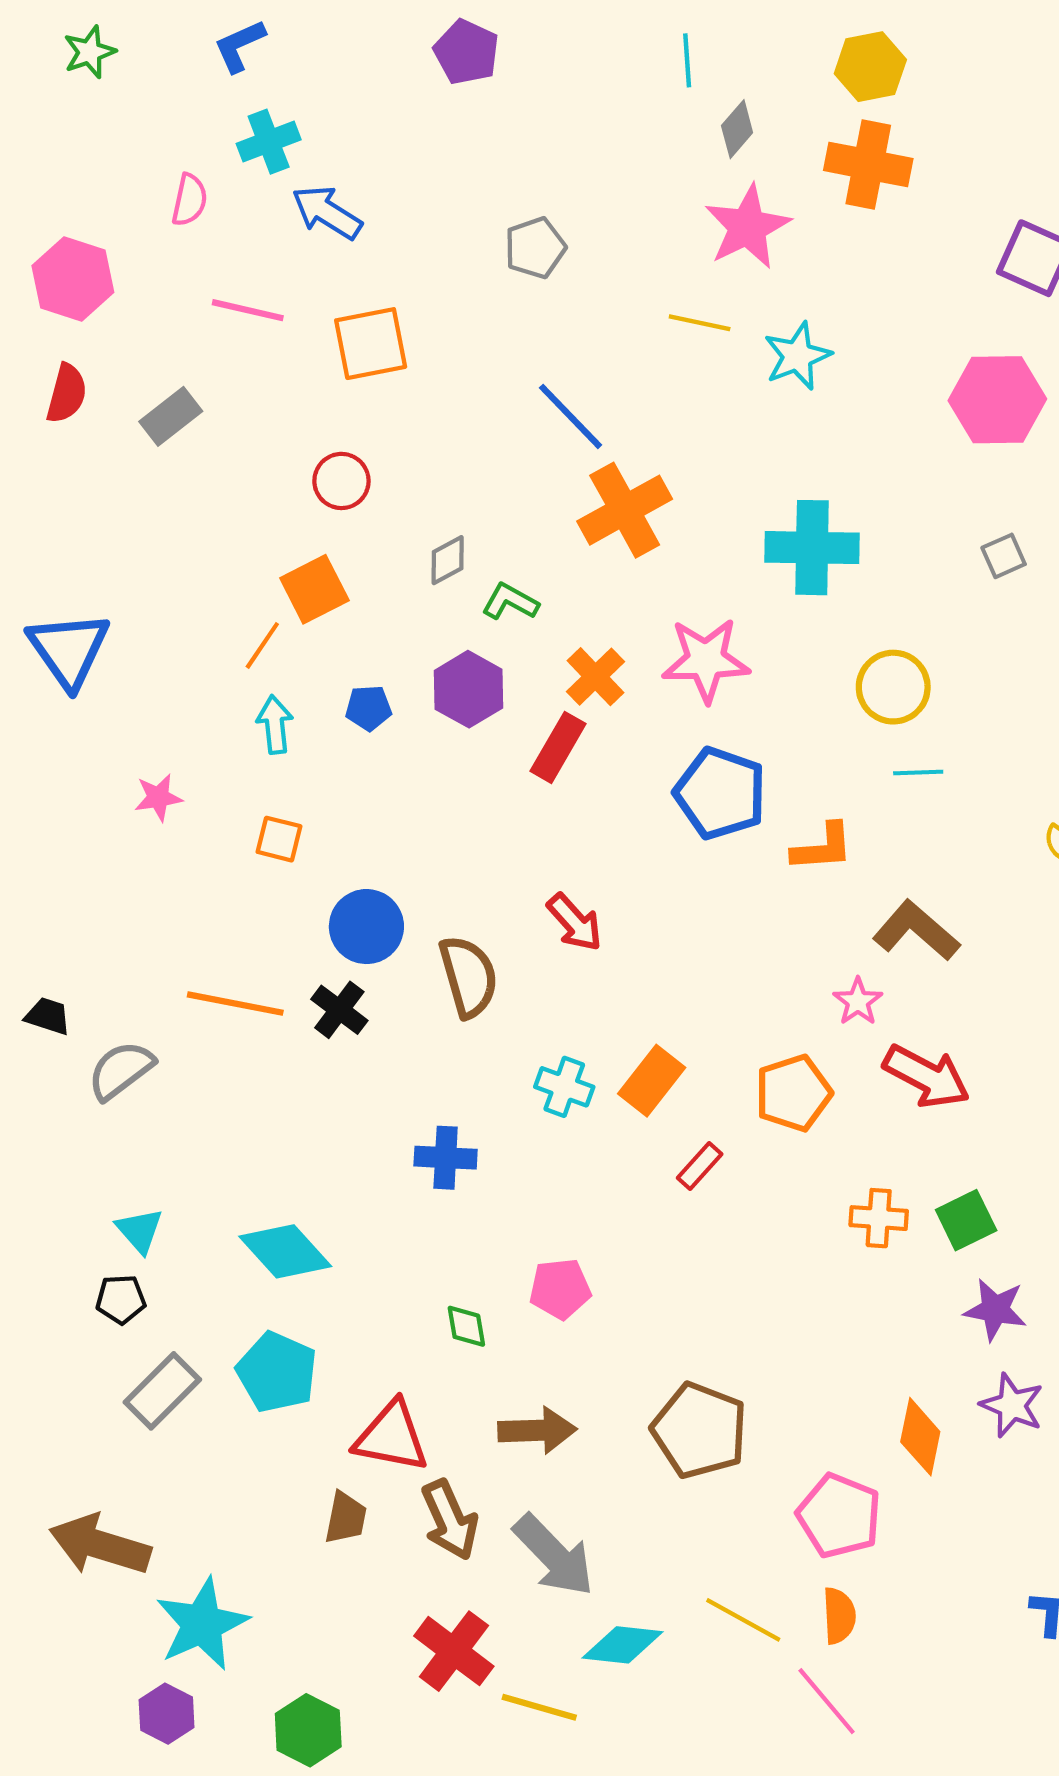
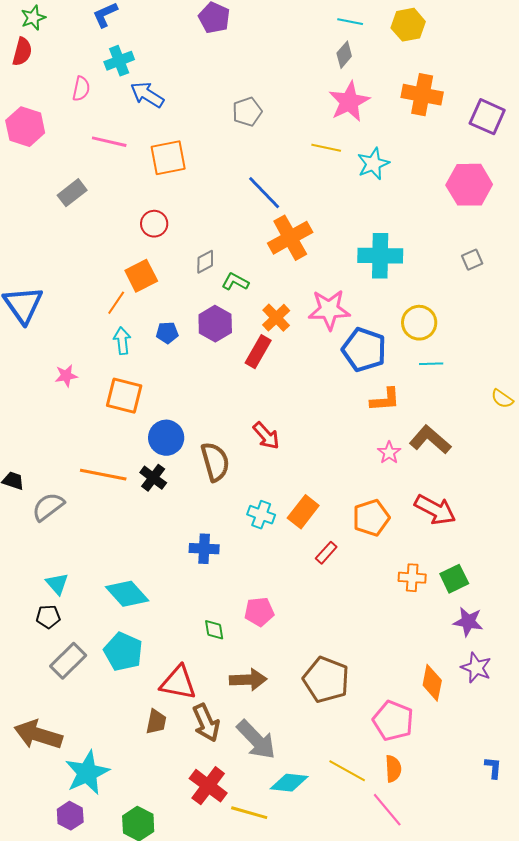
cyan line: (687, 60) -> (350, 22), moved, turned -75
orange cross: (868, 164) -> (422, 95), moved
red semicircle: (67, 394) -> (22, 52), moved
blue pentagon: (720, 793) -> (364, 350), moved
orange square: (279, 839) -> (124, 396), size x1.6
pink star: (858, 1001) -> (389, 453), moved

